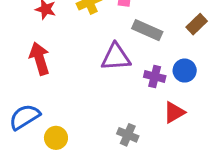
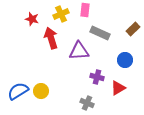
red arrow: (40, 59) -> (51, 38), moved
purple cross: (155, 77) -> (97, 77), moved
yellow circle: (56, 138) -> (41, 91), moved

